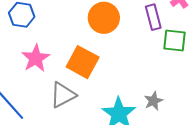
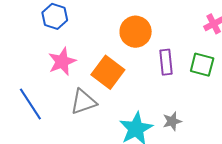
purple rectangle: (153, 17) -> (166, 62), moved

